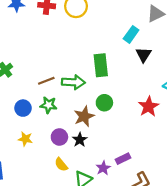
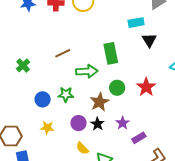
cyan rectangle: (131, 34) -> (136, 23), turned 49
brown line: (46, 81) -> (63, 53), moved
red star: (149, 107) -> (146, 87), moved
purple star: (103, 168) -> (123, 123), moved

